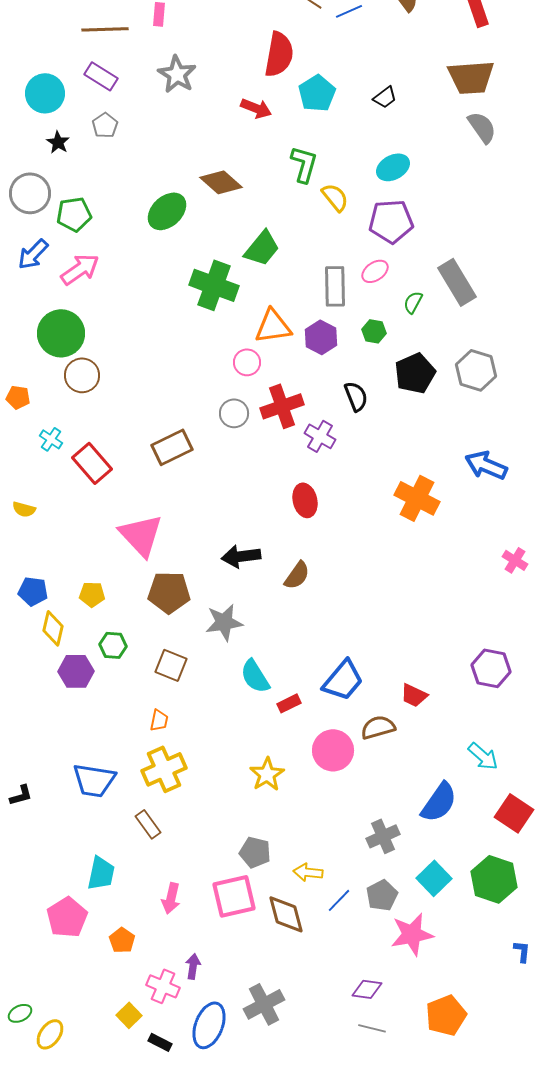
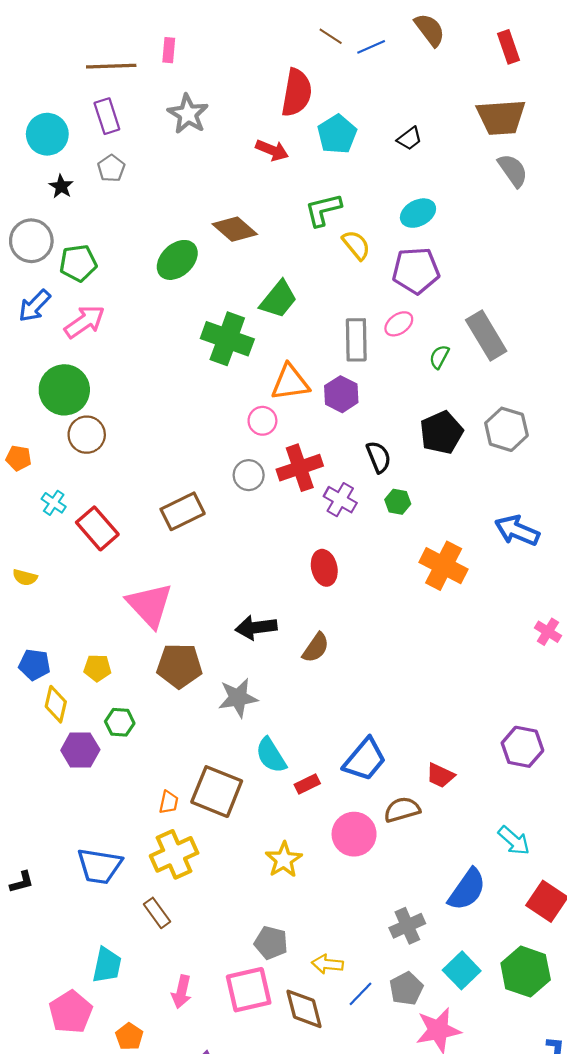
purple rectangle: (101, 76) -> (107, 116), turned 40
green L-shape: (304, 164) -> (323, 210), turned -120
green hexagon: (374, 331) -> (398, 502), moved
brown square: (171, 665) -> (217, 792), moved, size x1.5

